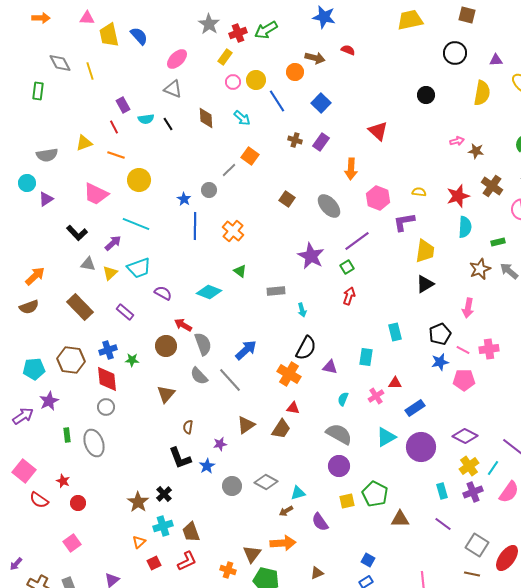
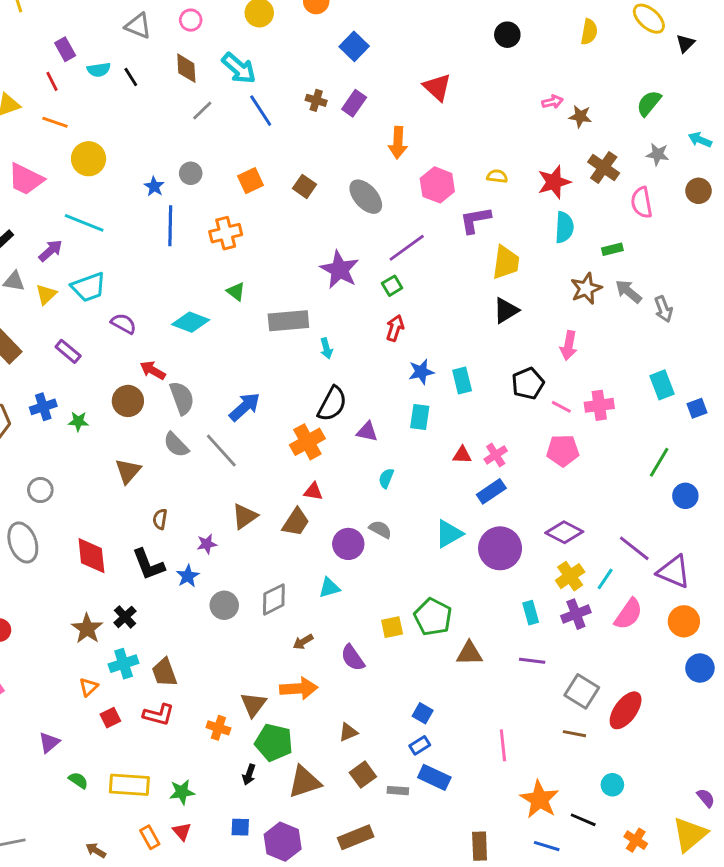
pink circle: (233, 82) -> (191, 20), moved
yellow semicircle: (482, 93) -> (589, 32), size x0.7
blue line: (277, 101) -> (261, 111), moved
cyan arrow: (242, 118) -> (239, 68), size x1.4
orange square: (250, 156) -> (250, 181), moved, turned 30
gray line: (229, 170) -> (202, 111), moved
orange cross: (233, 231) -> (226, 233), turned 35
gray rectangle: (276, 291) -> (288, 321), size x1.5
blue star: (440, 362) -> (421, 372), moved
orange cross: (289, 374) -> (307, 442), turned 30
red diamond: (107, 379) -> (91, 556), moved
pink cross: (376, 396) -> (496, 455), moved
gray semicircle: (339, 434) -> (380, 529), size x0.6
purple circle: (339, 466) -> (348, 544), moved
gray diamond: (266, 482) -> (274, 599), turned -55
cyan triangle: (298, 493) -> (329, 588), moved
purple line: (443, 524) -> (532, 661), turned -30
red L-shape: (187, 561) -> (159, 715), turned 40

